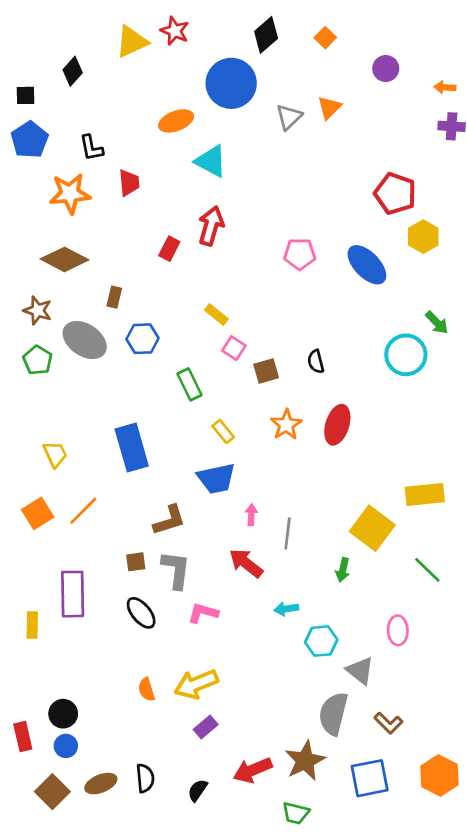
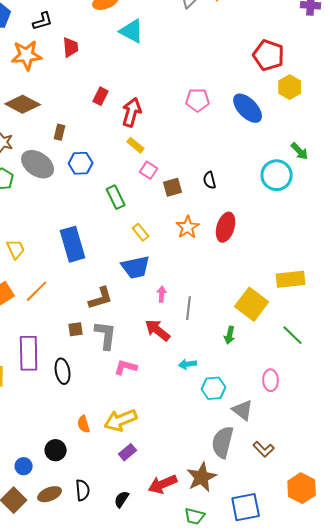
black L-shape: (91, 148) -> (43, 21), turned -95
red arrow: (211, 226) -> (132, 112), moved
black ellipse: (141, 613) -> (63, 371), moved, turned 30
black circle: (63, 714) -> (56, 450), moved
blue square: (370, 778) -> (246, 507), moved

